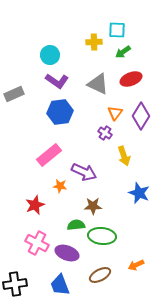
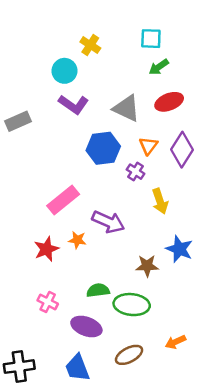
yellow cross: (94, 42) -> (90, 45), moved, turned 35
blue hexagon: (60, 112) -> (103, 148), moved
red star: (35, 205) -> (46, 249), moved
brown star: (93, 206) -> (147, 266), moved
pink cross: (37, 243) -> (48, 302), moved, size x0.7

